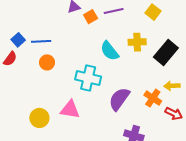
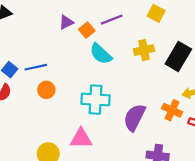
cyan semicircle: (110, 51) -> (101, 54), moved

